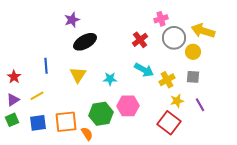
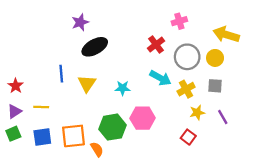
gray circle: (174, 38) -> (187, 57), moved
blue line: (46, 66) -> (61, 74), moved
yellow line: (37, 96) -> (41, 107), turned 32
red square: (169, 123) -> (188, 137), size x0.6

